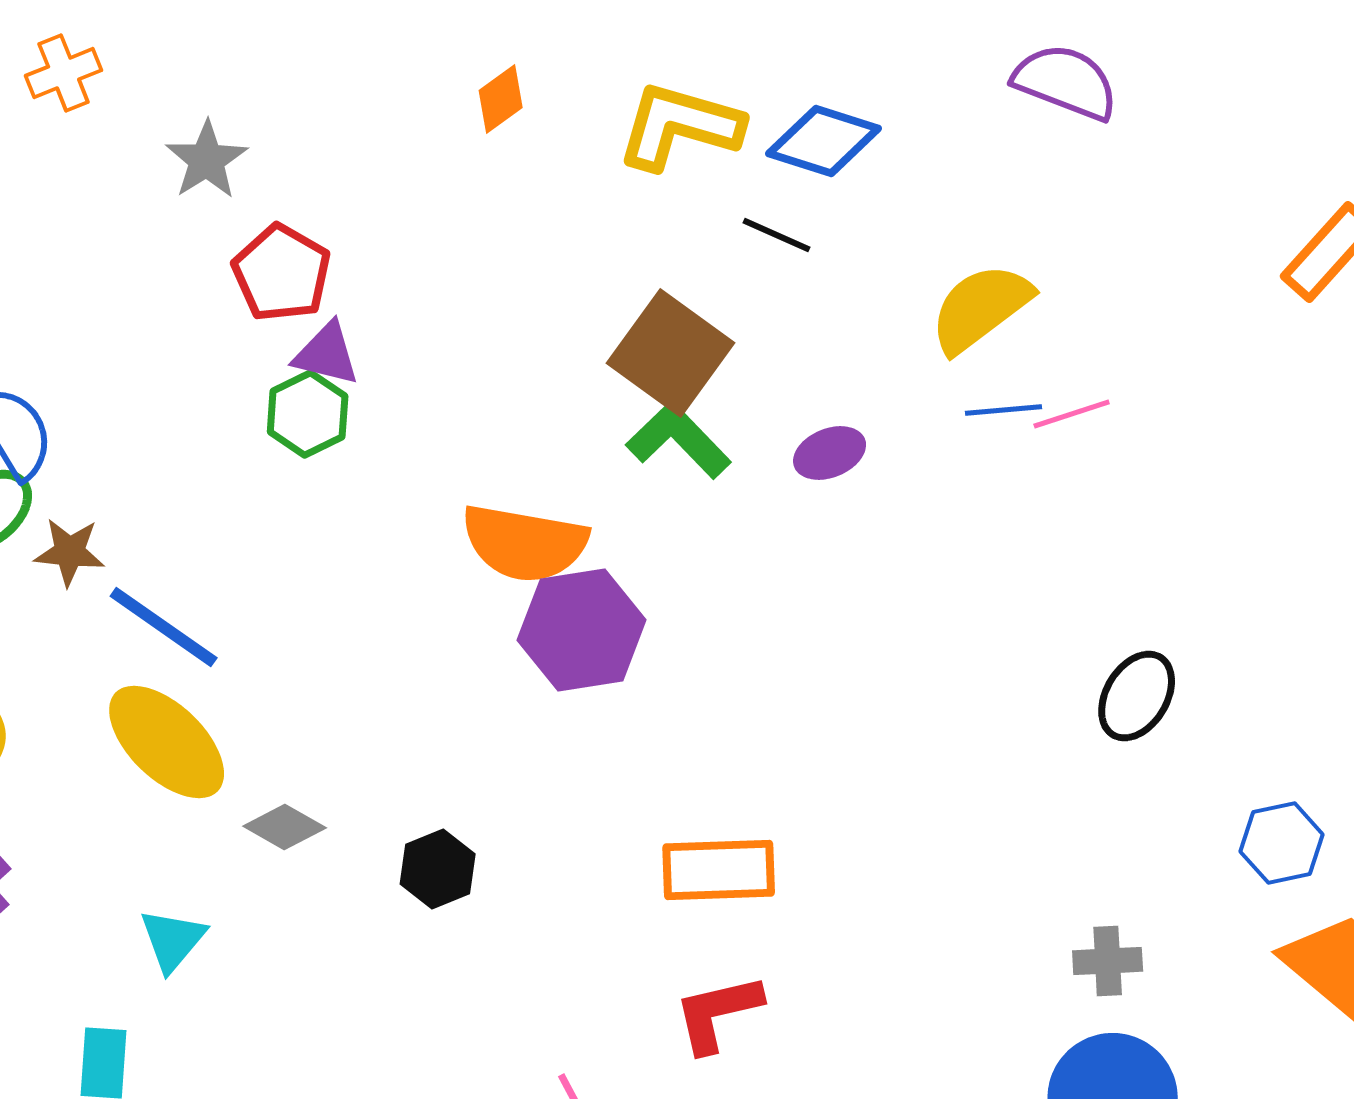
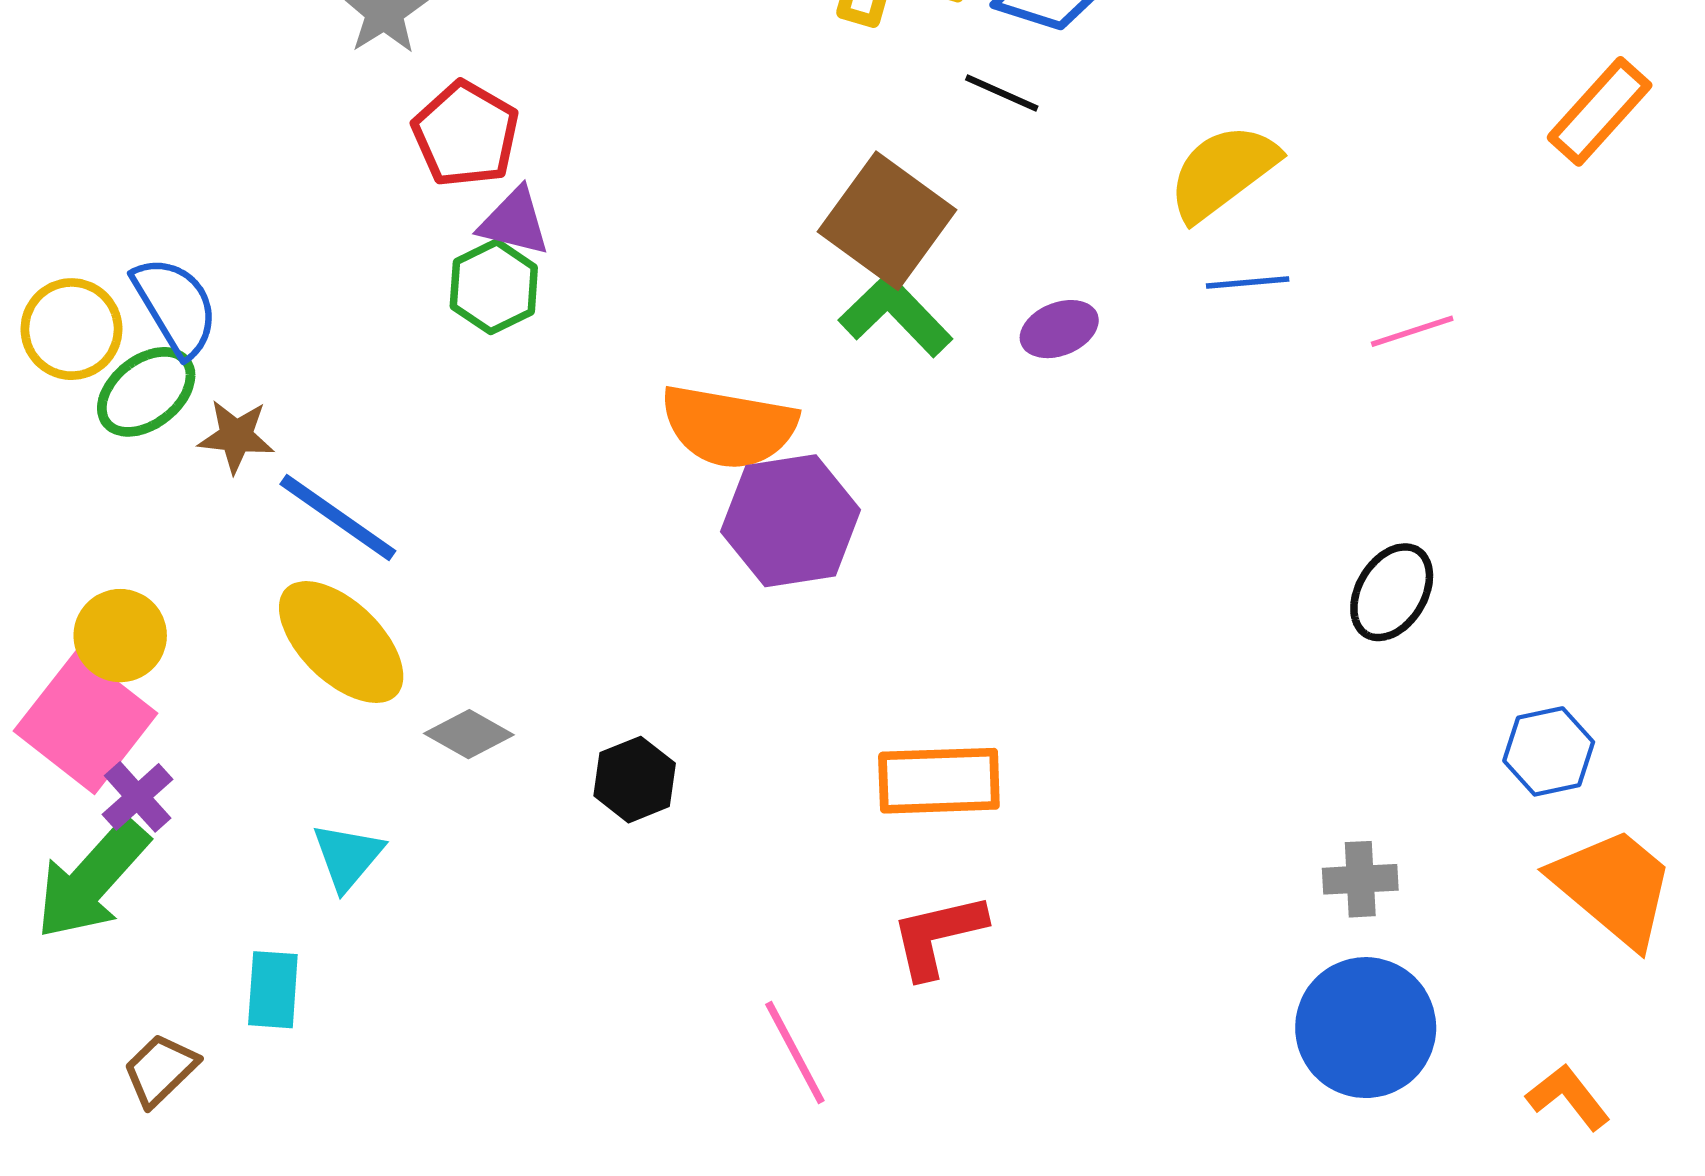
pink line: (1072, 414) -> (1412, 331), moved

